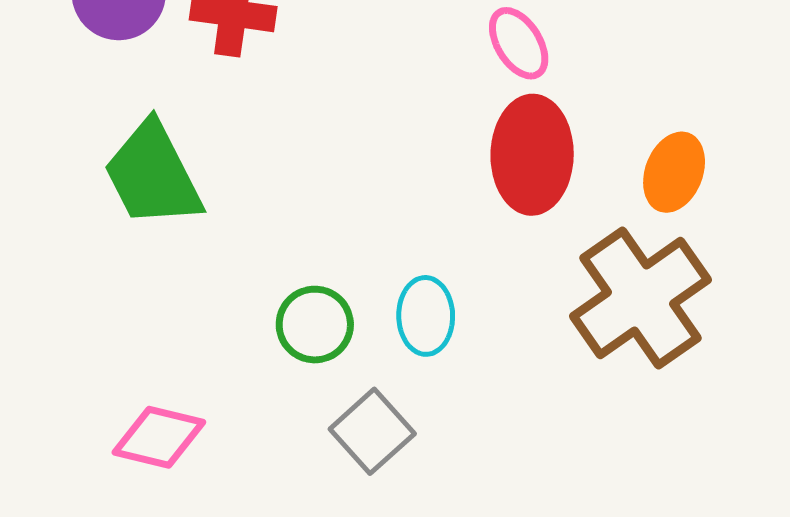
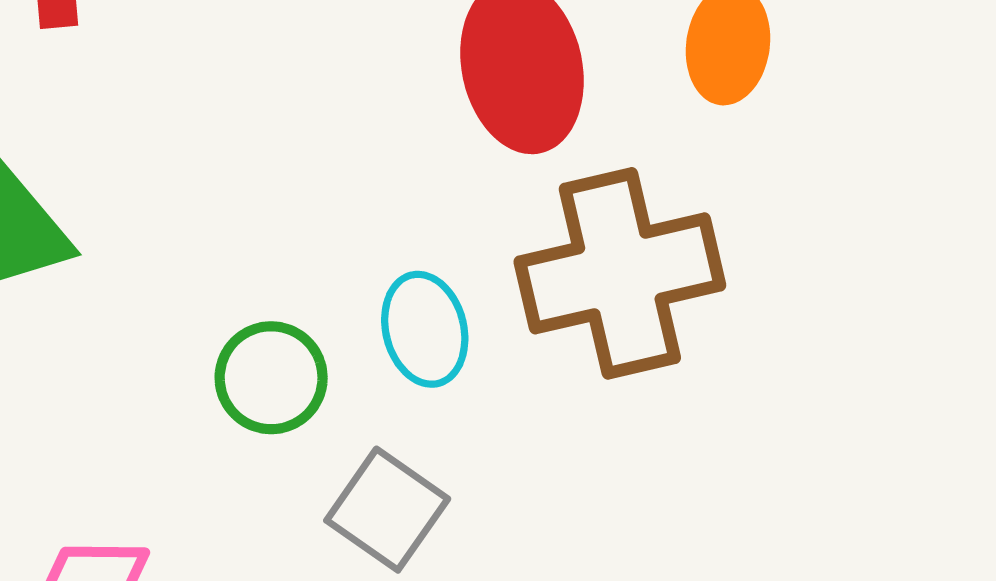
brown cross: (640, 298) -> (620, 273), moved, turned 35

